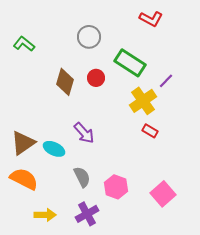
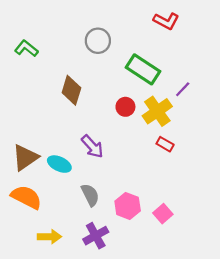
red circle: (96, 78) -> (125, 107), moved
pink square: (163, 194) -> (163, 214), moved, size x0.7

